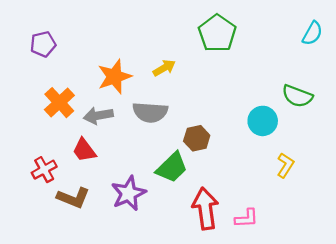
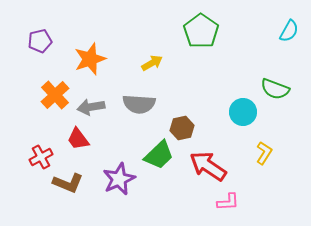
orange star: (114, 77) -> (90, 59), moved
red arrow: (205, 209) -> (208, 166), moved, turned -48

